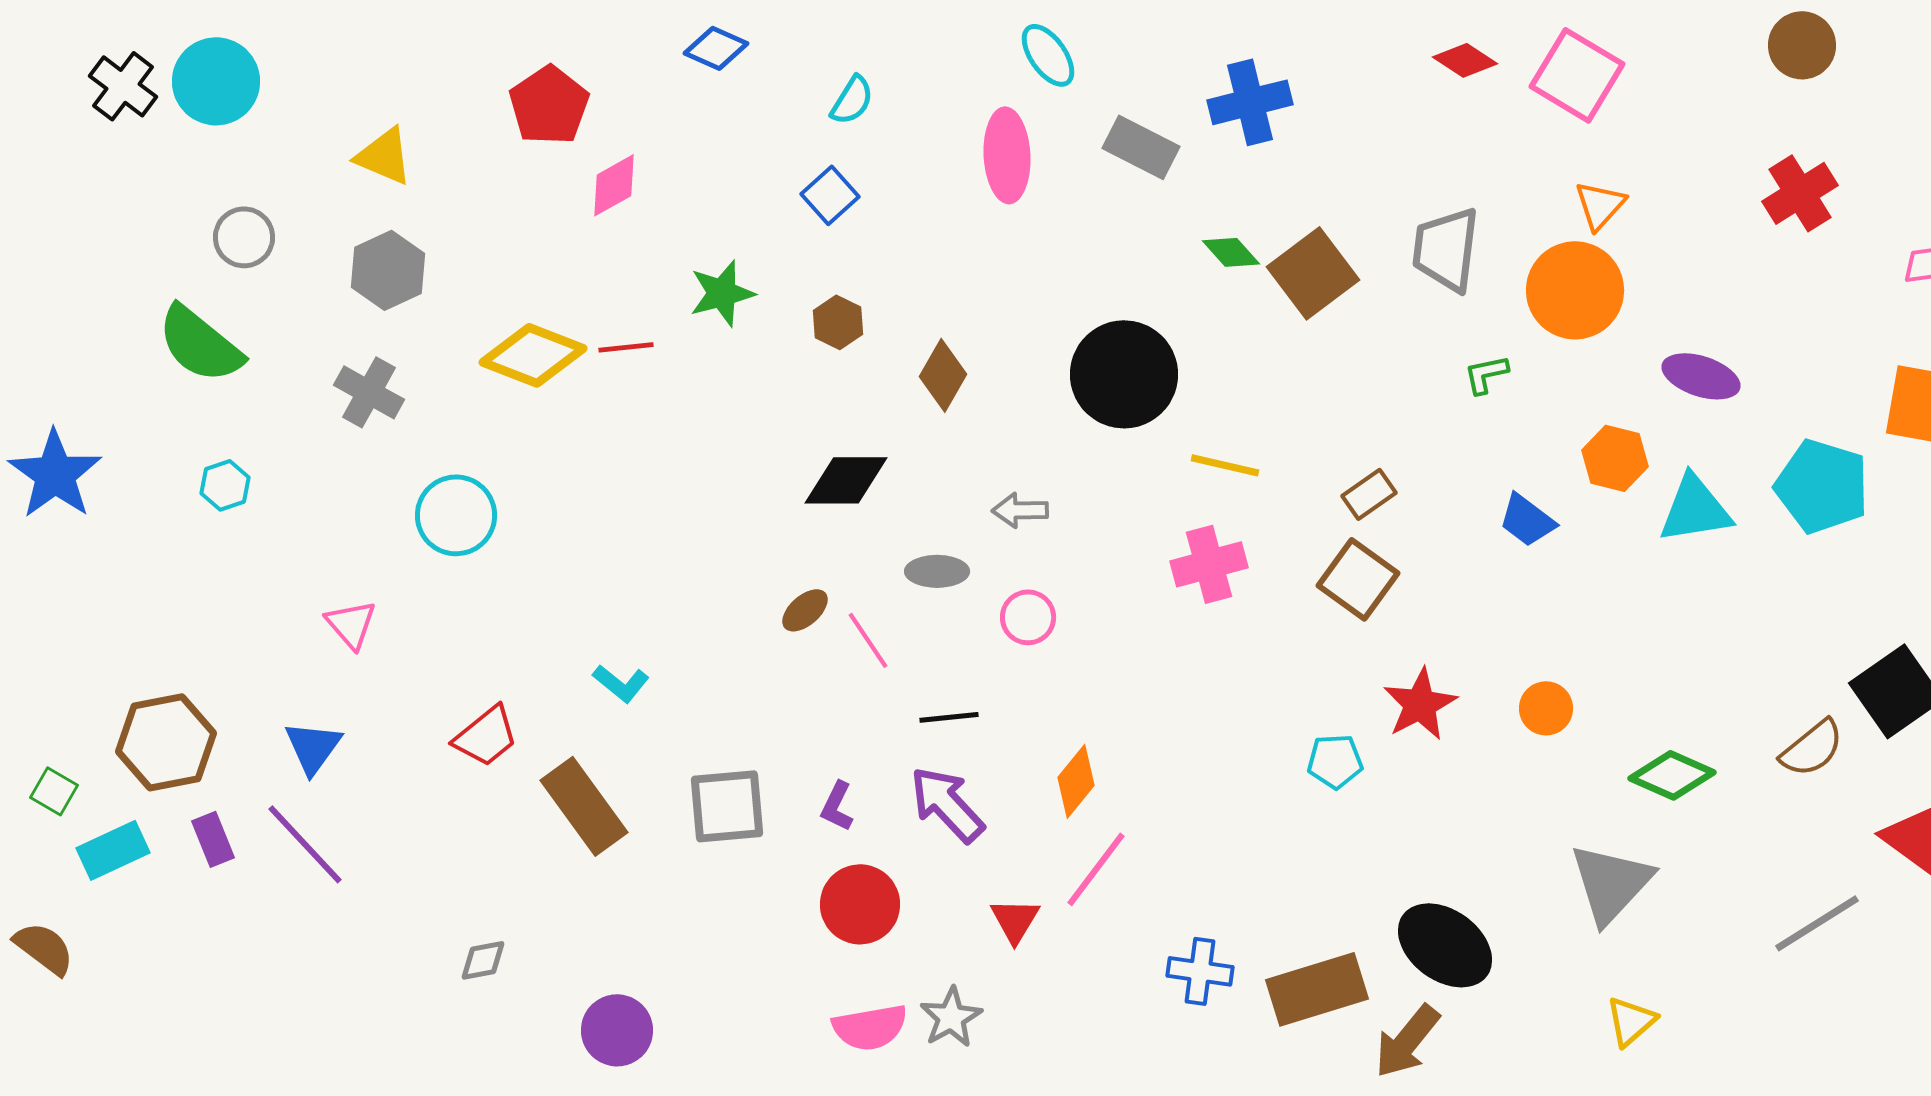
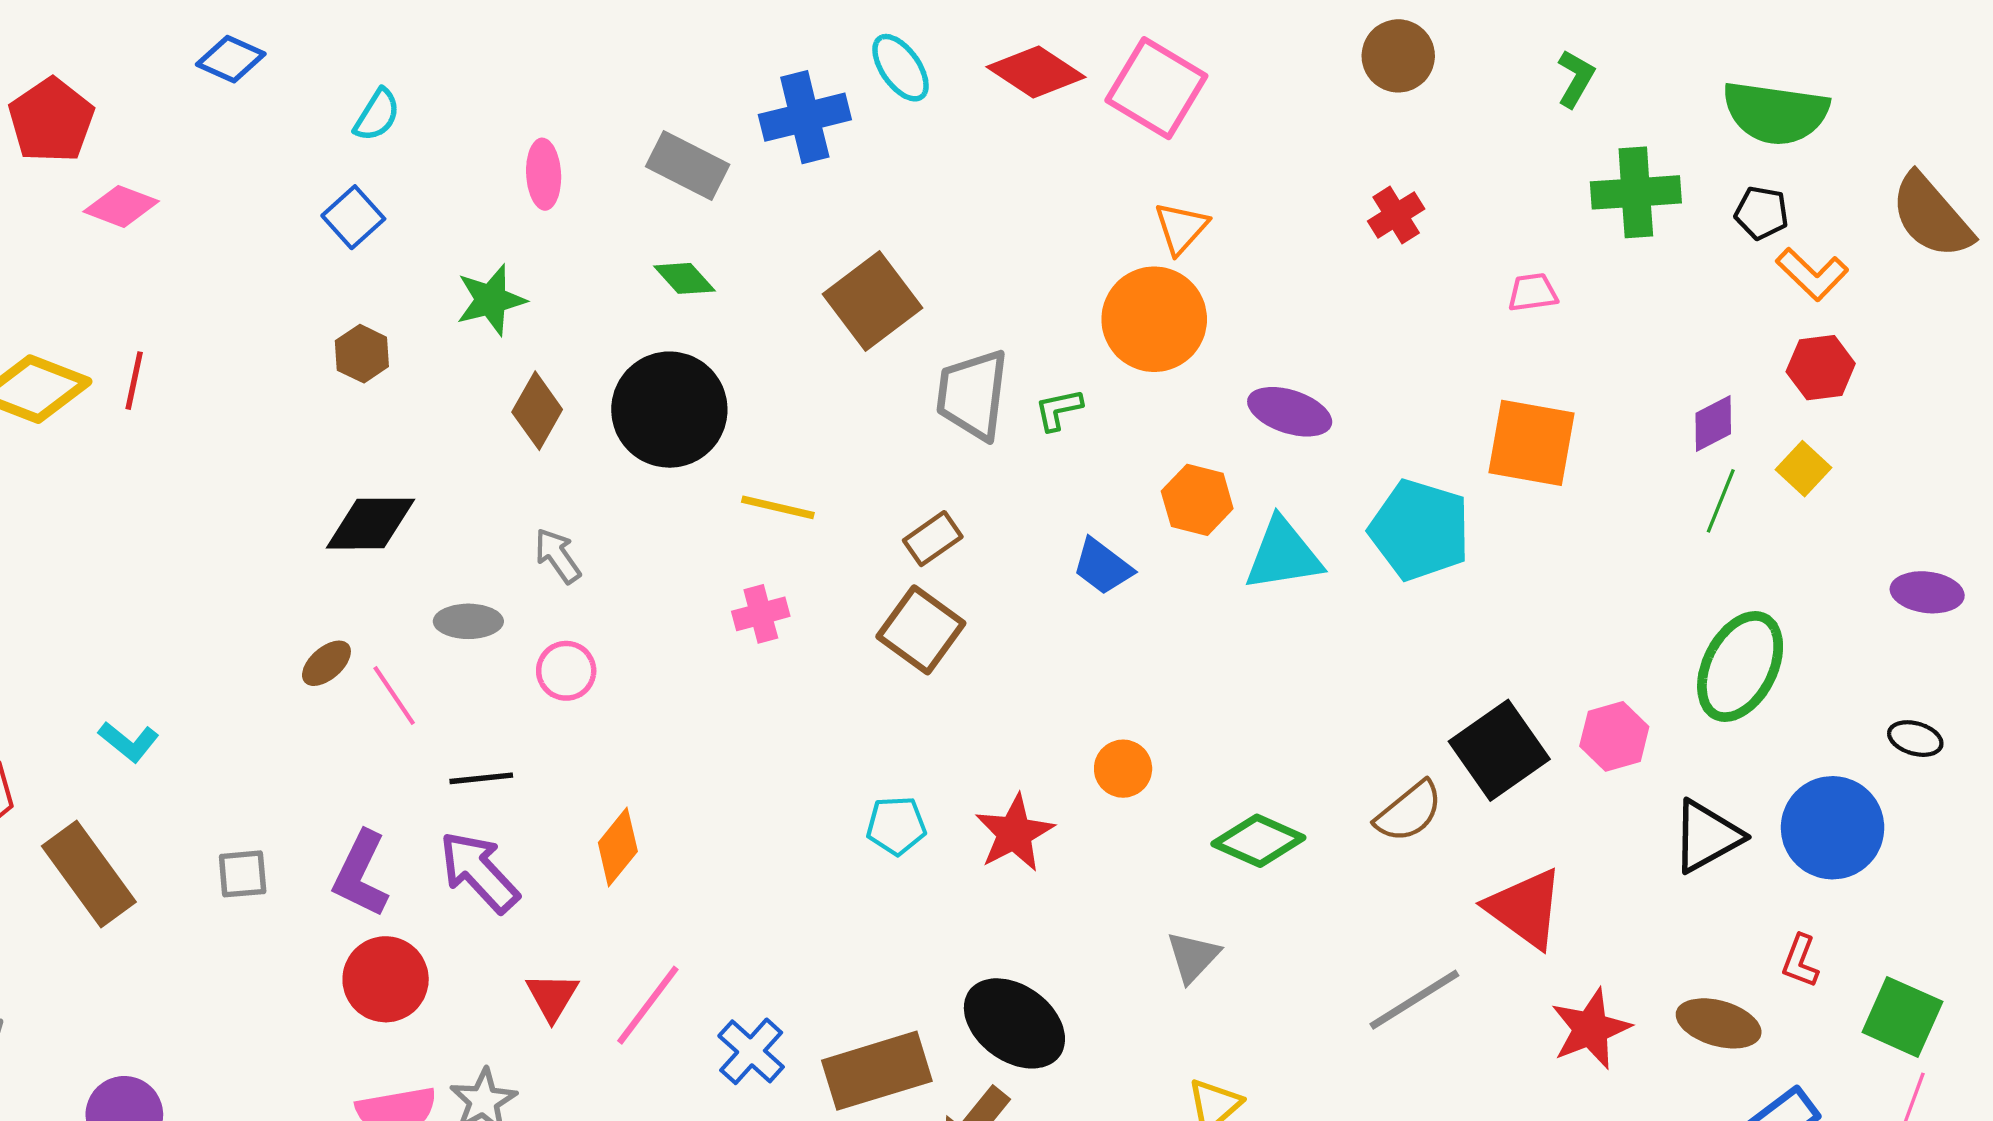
cyan ellipse: (1048, 55) -> (901, 68), moved
red diamond: (1465, 60) -> (1036, 72), size x1.4
pink ellipse: (1007, 155) -> (544, 174), size x0.7
pink diamond: (614, 185) -> (121, 206), turned 50
red cross: (1800, 193) -> (1396, 215), size x0.7
gray trapezoid: (1446, 249) -> (973, 395), moved
green diamond: (1231, 252) -> (684, 278), moved
green star: (722, 293) -> (491, 300), moved
red line: (626, 347) -> (134, 381), turned -72
brown diamond: (943, 375) -> (537, 411), moved
gray arrow: (1020, 510) -> (558, 556), turned 56
pink cross: (1209, 564) -> (761, 614), size x0.7
red star: (1420, 704) -> (1014, 833), moved
gray square: (727, 806) -> (243, 874), size x0.6
purple L-shape: (837, 806) -> (361, 874), size x1.6
pink line: (1096, 869) -> (648, 1005), moved
gray triangle: (1611, 883) -> (1193, 957), size x0.6
blue cross: (1200, 971) -> (751, 1051), turned 34

